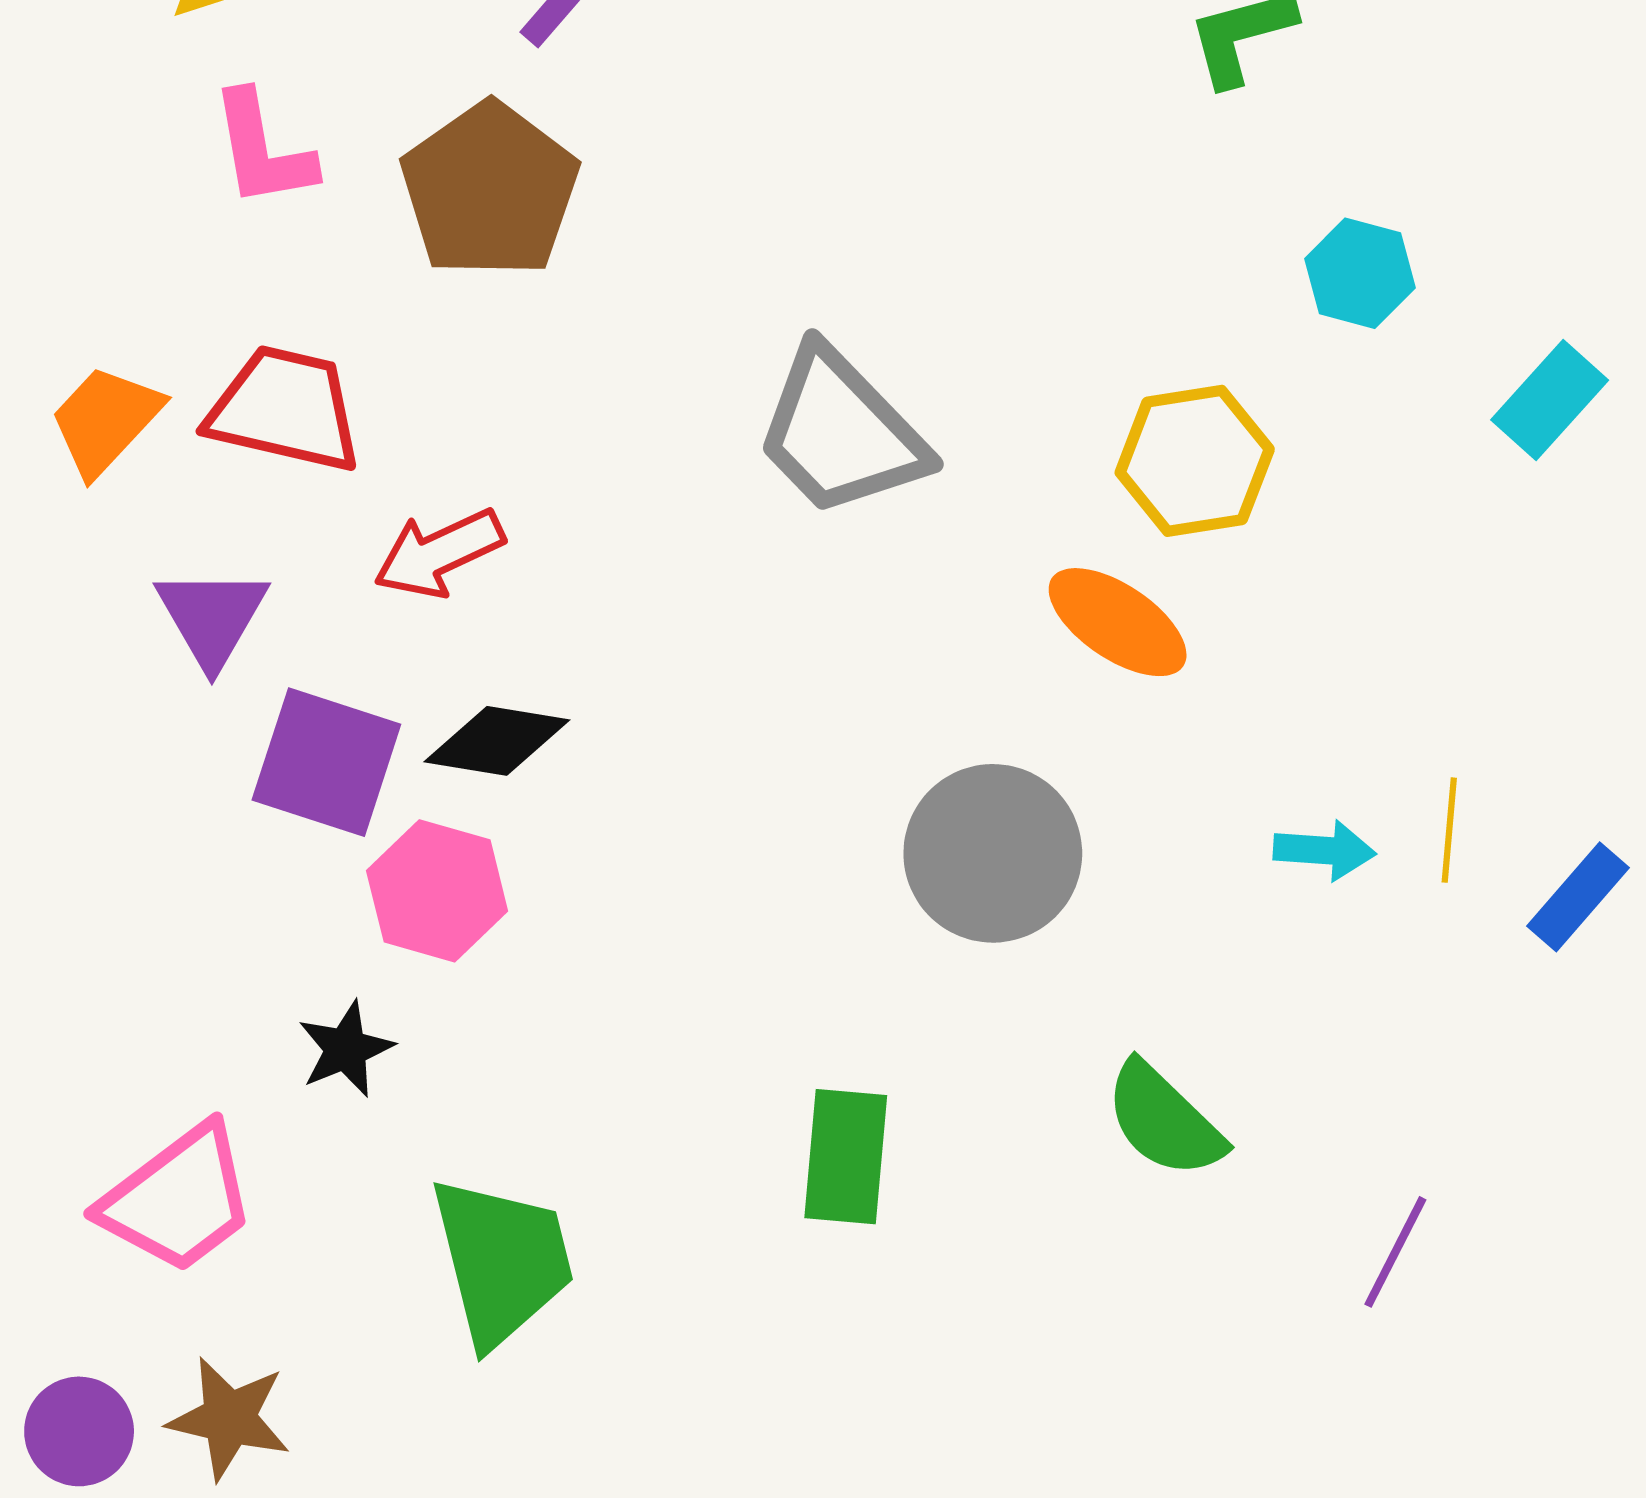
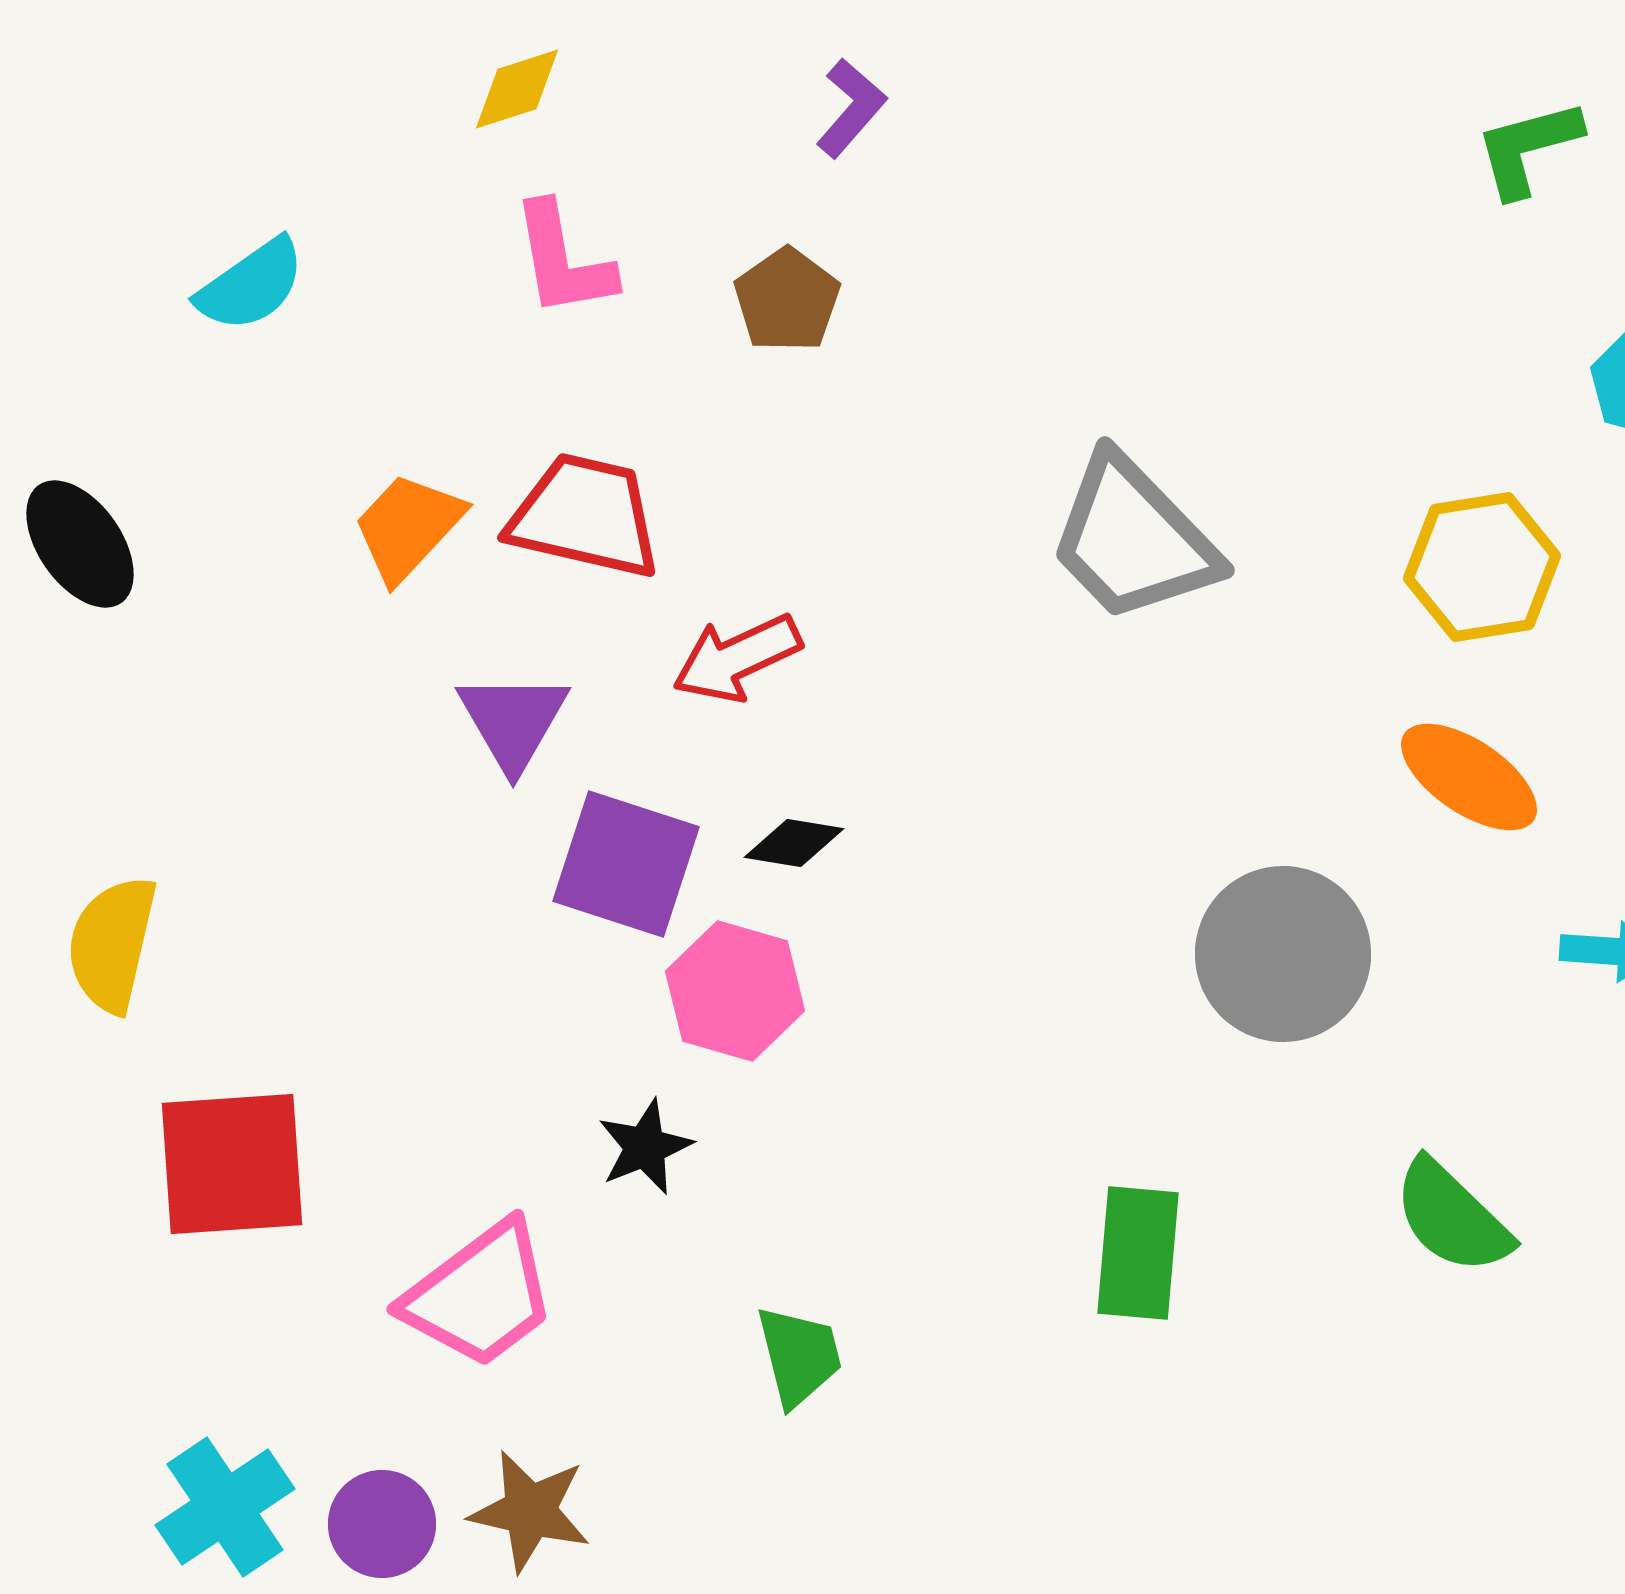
brown pentagon: (490, 190) -> (787, 300), size x0.6
orange ellipse: (1118, 622) -> (1469, 777), moved
black diamond: (497, 741) -> (794, 843), size x0.7
green trapezoid: (502, 1261) -> (799, 1356), size x0.6

